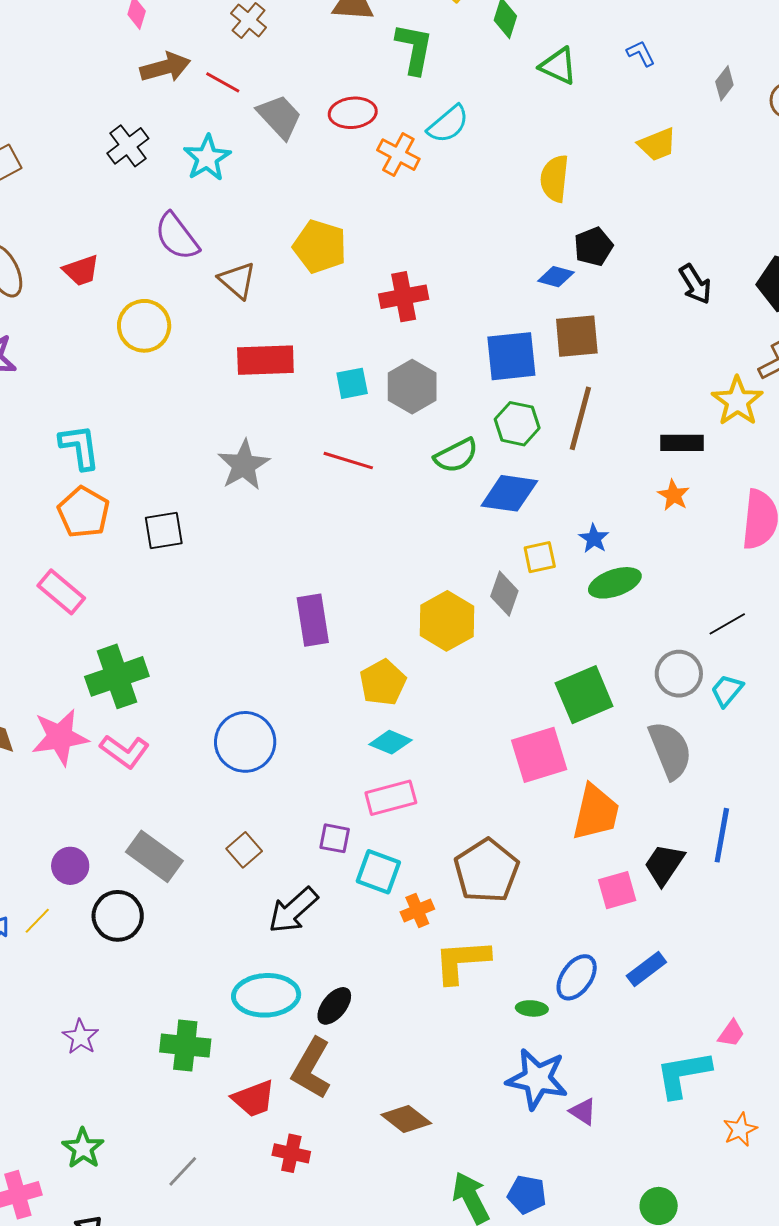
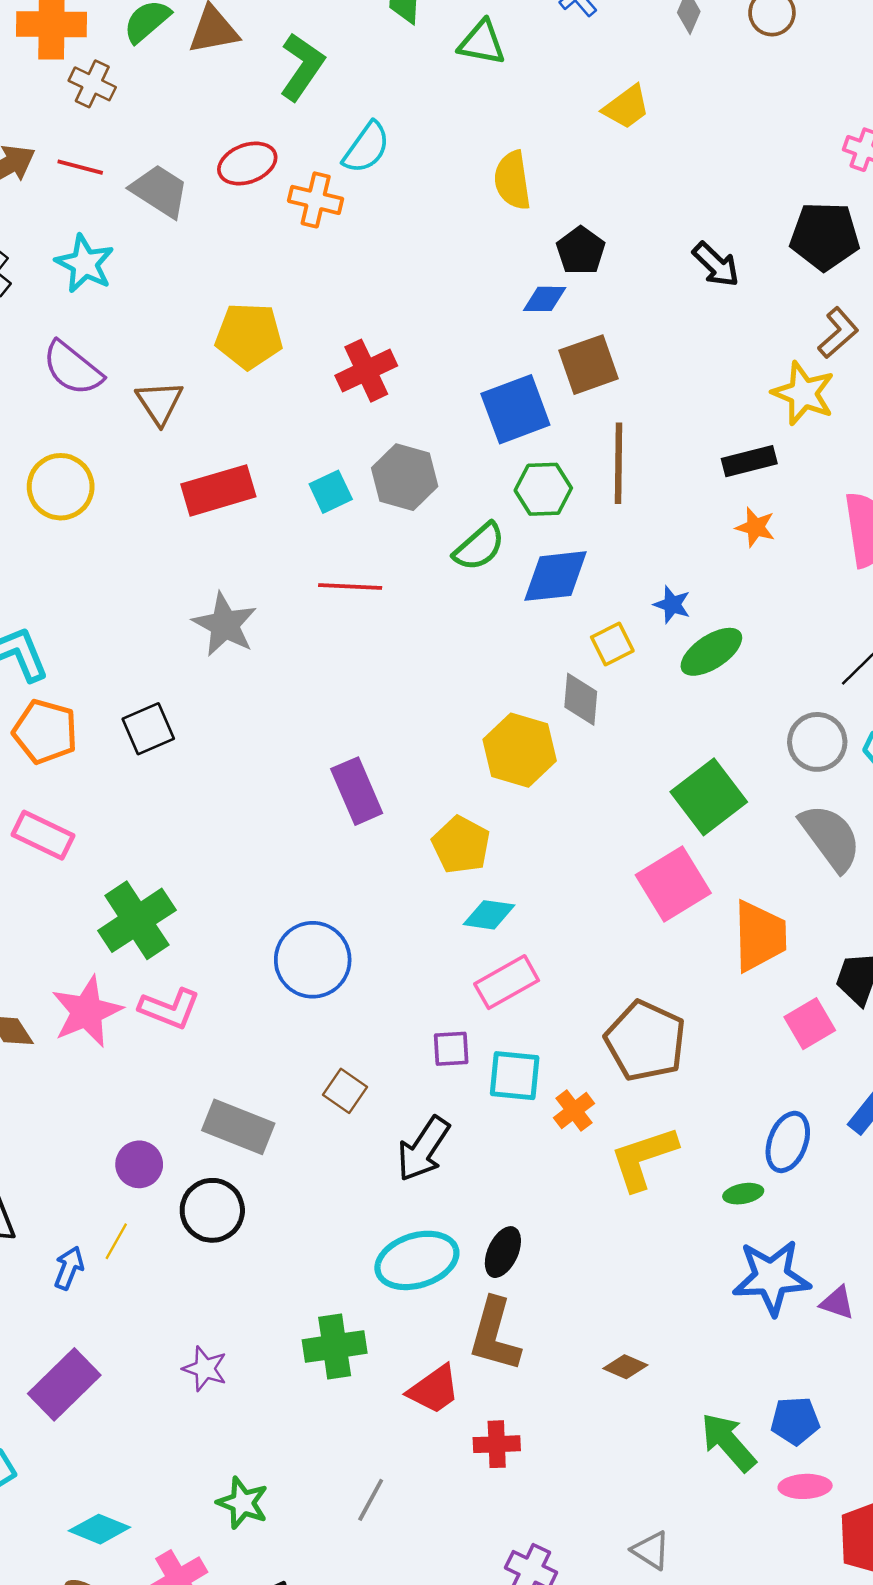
green L-shape: (414, 49) -> (302, 67), turned 38
brown triangle: (237, 280) -> (159, 403), turned 30
brown diamond: (406, 1119) -> (625, 1367), size x0.7

